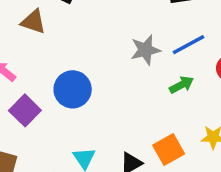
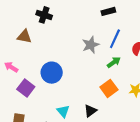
blue line: (188, 45) -> (115, 39), turned -30
orange square: (169, 149) -> (109, 88), moved

